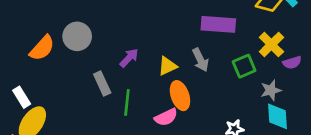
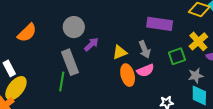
gray circle: (77, 36) -> (74, 27), moved
gray rectangle: (102, 83) -> (70, 62), size x1.4
green line: (127, 102) -> (62, 81), moved
pink semicircle: (166, 117) -> (145, 70), moved

